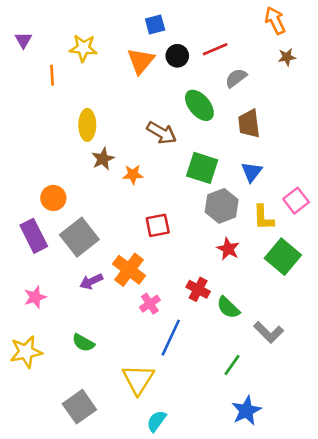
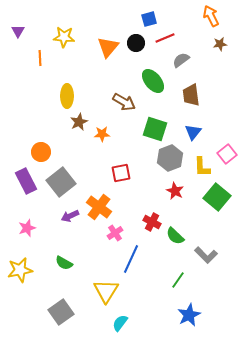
blue square: (155, 24) -> (149, 19), moved

